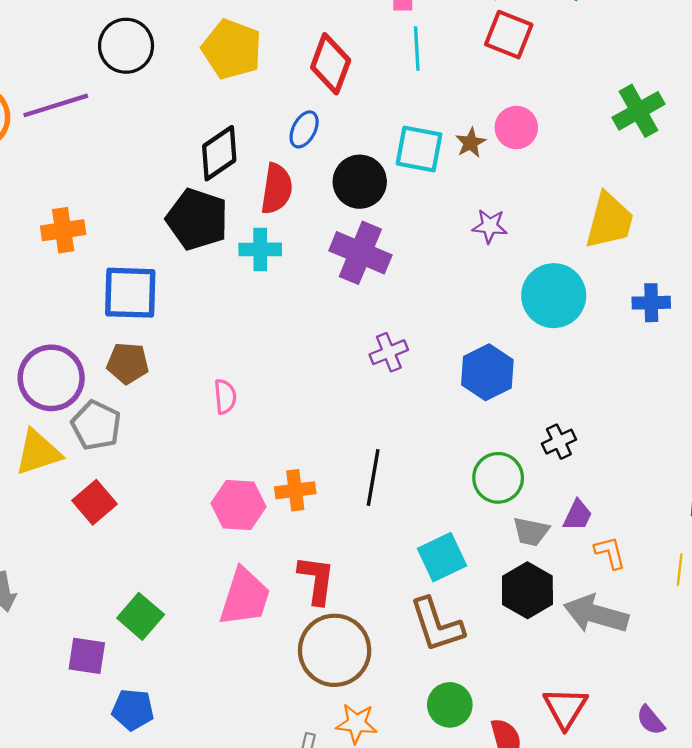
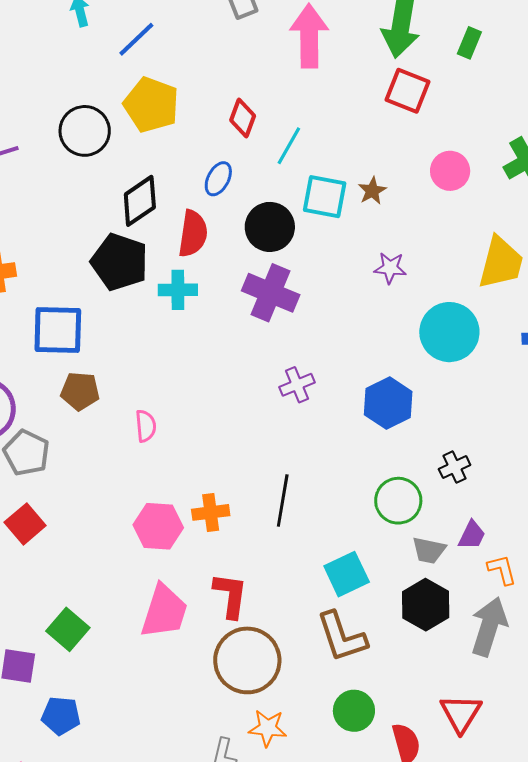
black circle: (126, 46) -> (85, 131), moved
cyan line: (417, 49) -> (289, 146), moved, turned 33
red diamond: (331, 64) -> (243, 118), size x0.7
pink circle: (516, 128) -> (450, 171), moved
brown pentagon: (128, 363) -> (80, 391), moved
gray arrow: (596, 614) -> (489, 627), turned 92

